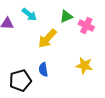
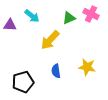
pink cross: (86, 26) -> (91, 14), moved
blue semicircle: (43, 70) -> (56, 71), moved

